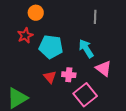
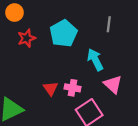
orange circle: (36, 13) -> (15, 13), moved
cyan pentagon: (51, 47) -> (64, 33), moved, turned 30

